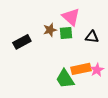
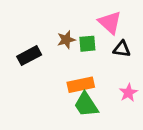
pink triangle: (71, 17) -> (110, 23), moved
orange rectangle: (81, 69) -> (81, 85), moved

